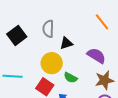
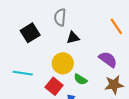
gray semicircle: (48, 29) -> (60, 17), moved
black triangle: (66, 43) -> (73, 38), moved

